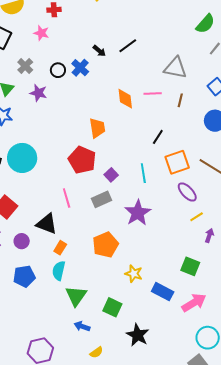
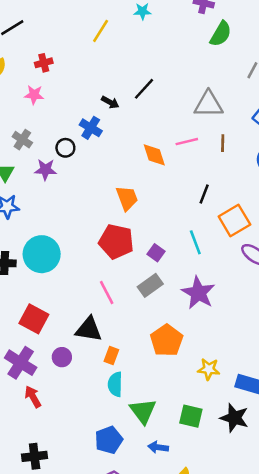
green semicircle: (205, 24) -> (221, 34), moved
black circle: (58, 70) -> (65, 148), moved
blue pentagon: (24, 276) -> (109, 440), moved
black star: (138, 335) -> (234, 418), moved

